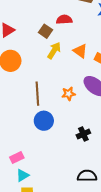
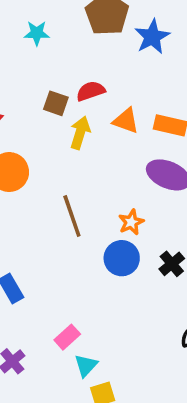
red semicircle: (64, 20) -> (91, 91), moved
orange star: (69, 94) -> (131, 222), moved
blue circle: (44, 121) -> (122, 258), moved

